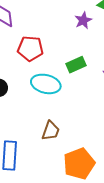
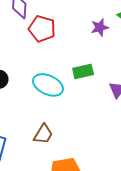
red pentagon: (30, 49) -> (42, 29), moved

